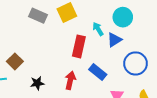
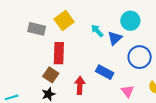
cyan circle: (123, 17) -> (130, 21), moved
red rectangle: (79, 46) -> (59, 53), moved
brown square: (15, 61) -> (51, 75), moved

